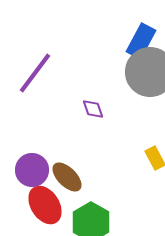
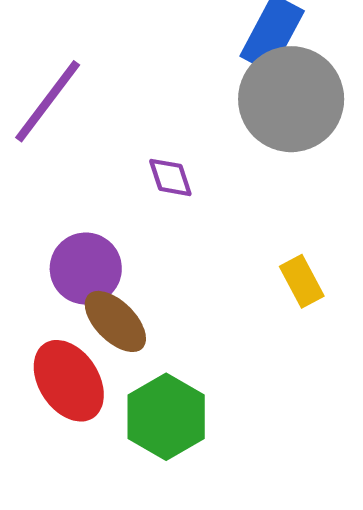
purple circle: (32, 170) -> (86, 269), moved

